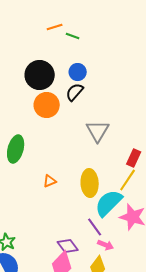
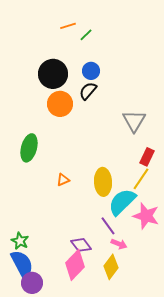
green line: (73, 36) -> (86, 35), turned -64
gray triangle: (98, 131) -> (134, 121), moved

